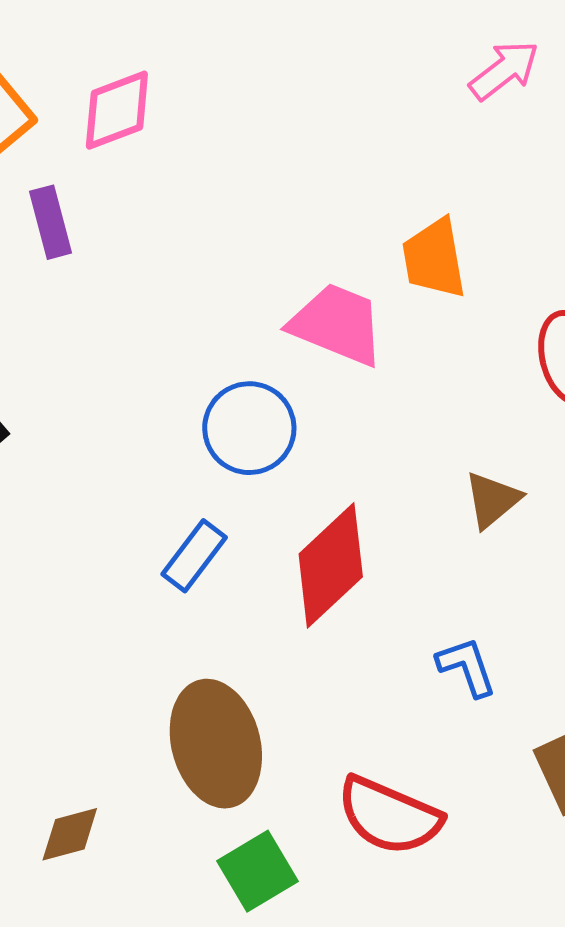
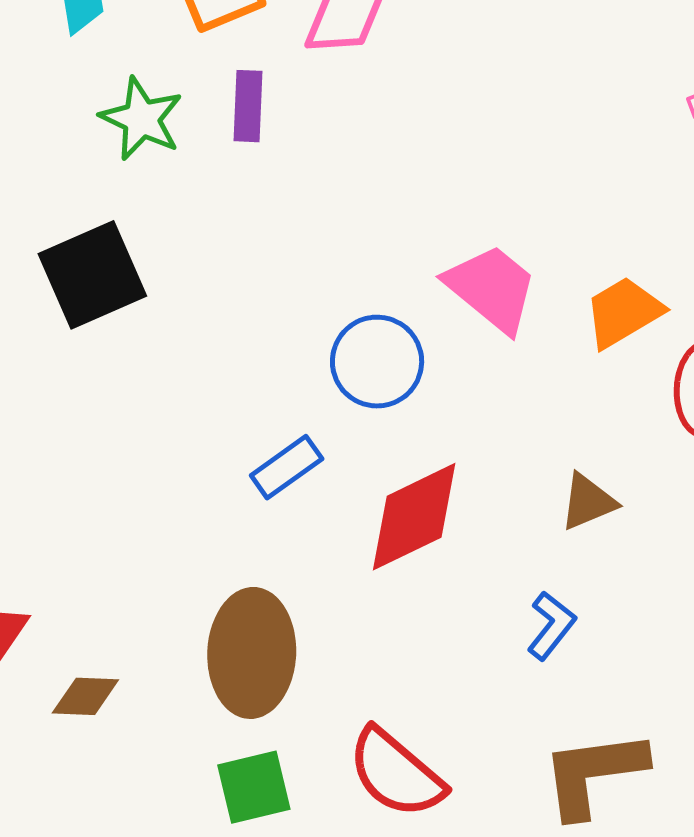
orange trapezoid: (434, 258) -> (623, 312), moved, turned 52
blue L-shape: (467, 667) -> (551, 626), moved, turned 40

